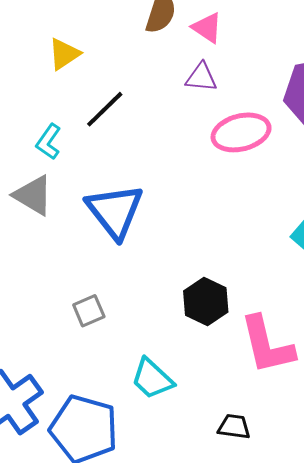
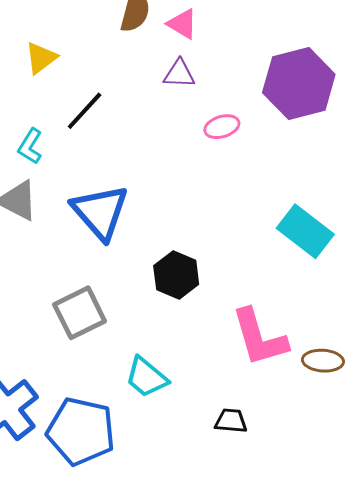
pink ellipse: (241, 132) -> (222, 127), size x0.6
black hexagon: (206, 301) -> (176, 275), moved
gray square: (89, 311) -> (80, 313), size x1.6

